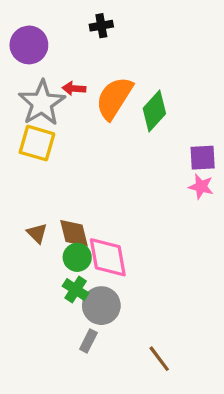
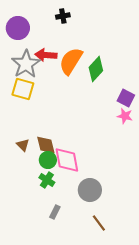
red arrow: (74, 88) -> (46, 55), size x1.5
purple square: (203, 158) -> (126, 98), turned 30
gray circle: (101, 306) -> (90, 190), moved

